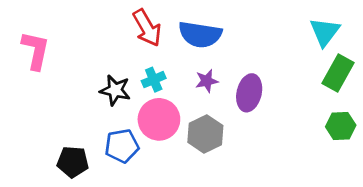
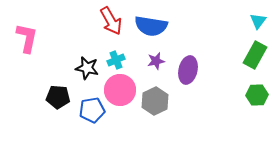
cyan triangle: (325, 32) -> (258, 21), moved, size x0.7
black pentagon: (73, 162) -> (58, 97), moved

